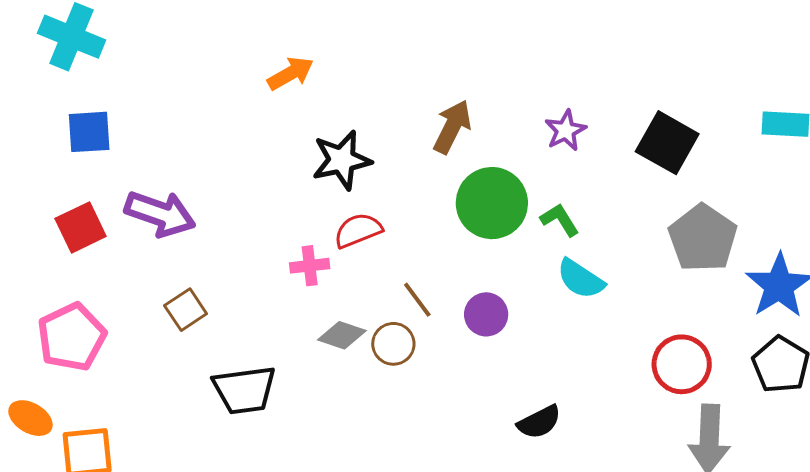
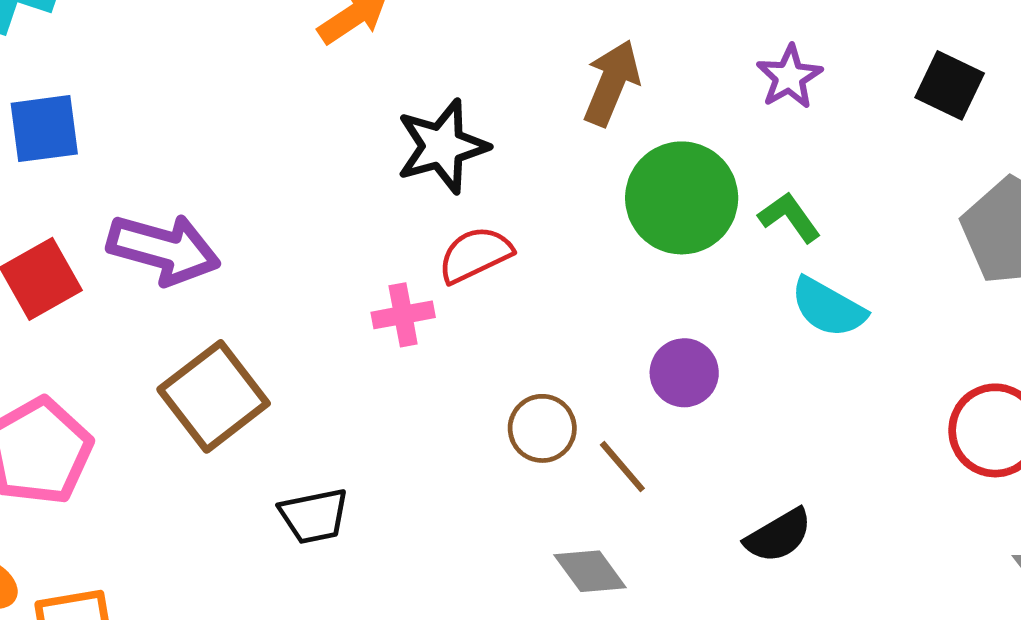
black square: (667, 143) -> (950, 85), size x0.7
brown line: (417, 300) -> (622, 467), moved
brown square: (186, 310) -> (214, 396), size x1.6
gray diamond: (342, 335) -> (590, 571), moved, turned 39
black trapezoid: (244, 390) -> (314, 516), size x0.7

